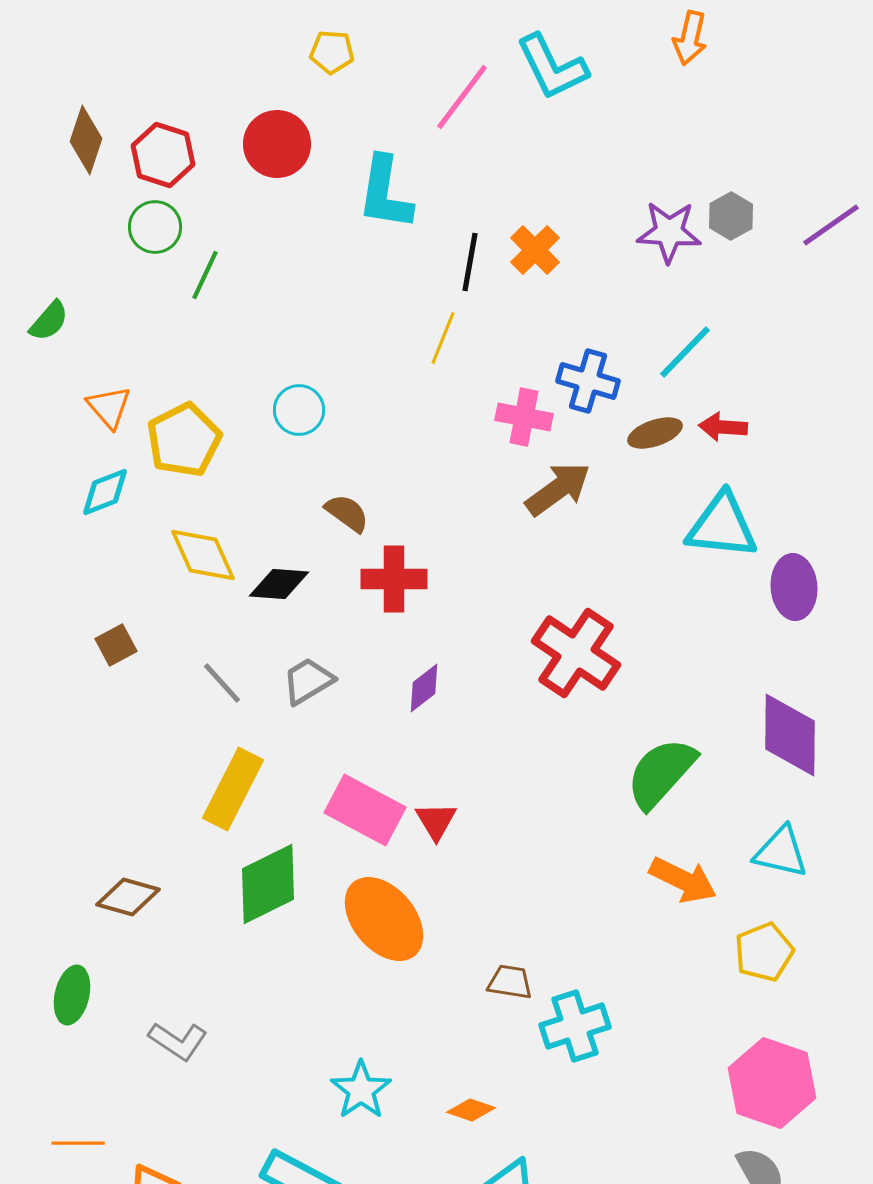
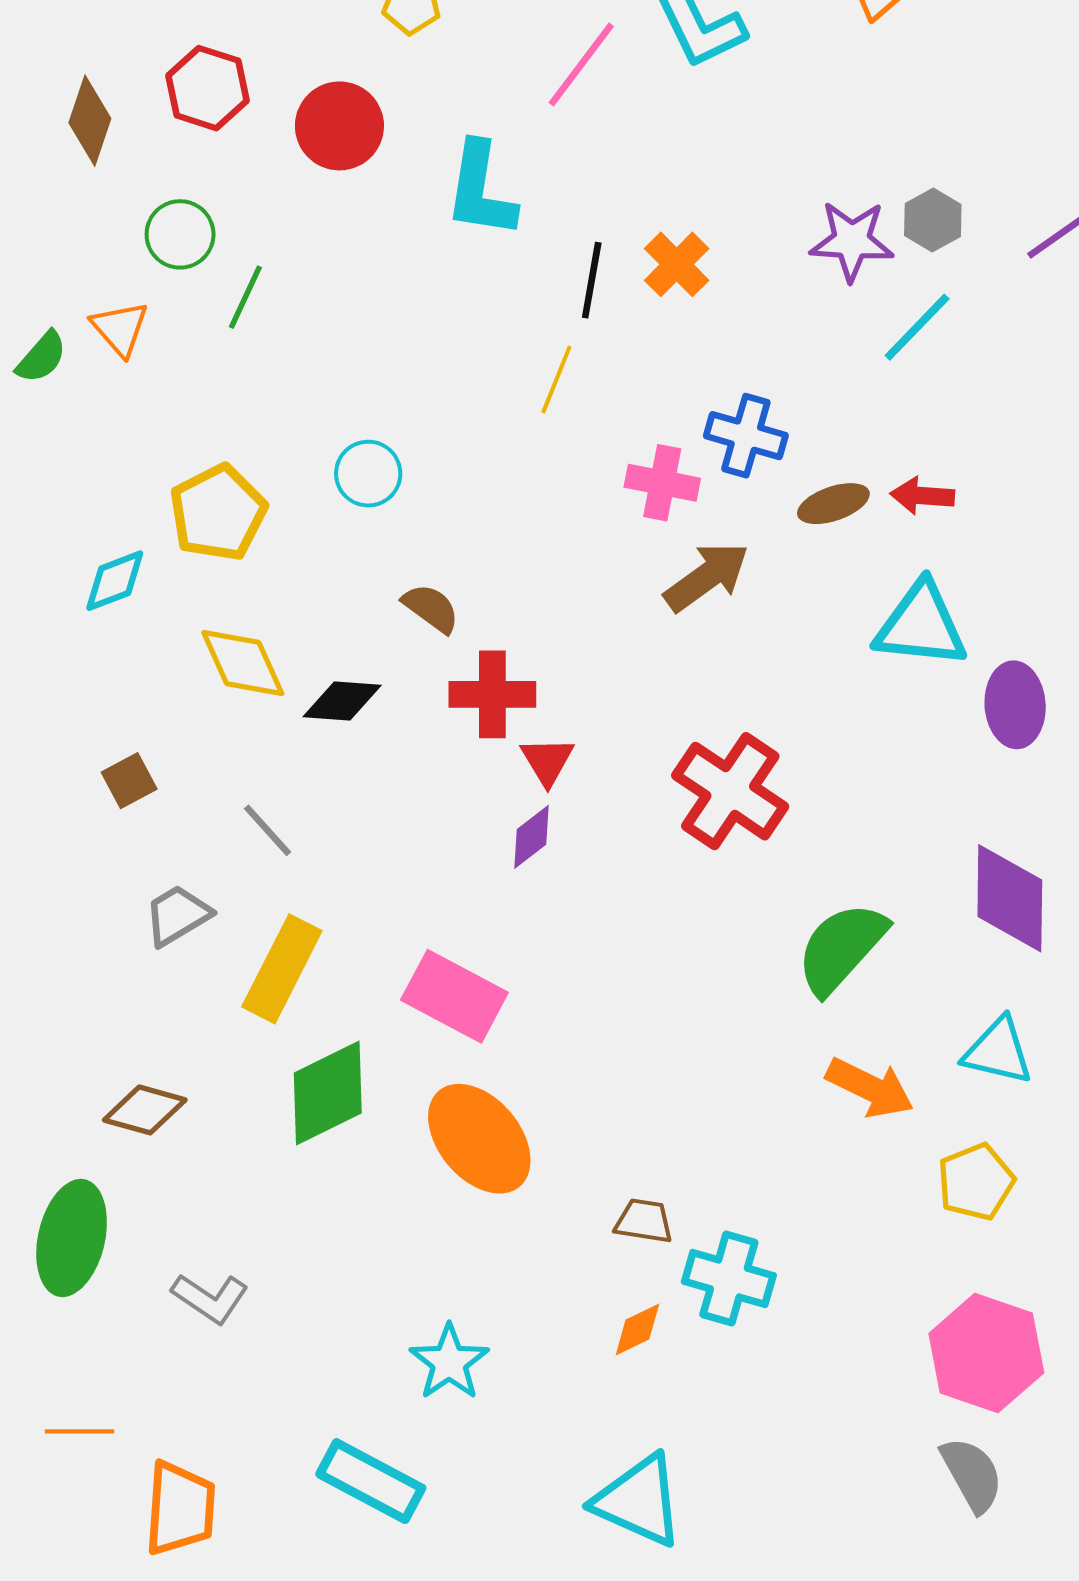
red hexagon: (163, 155) -> (207, 88), moved
cyan line: (685, 352) -> (917, 327), moved
orange triangle: (109, 407) -> (120, 328), moved
gray trapezoid: (308, 681) -> (177, 915), moved
red triangle: (436, 821) -> (547, 761), moved
green ellipse: (72, 995) -> (72, 1238), size x1.5
cyan cross: (575, 1026) -> (729, 1279), turned 34
orange diamond: (471, 1110) -> (637, 1329), moved, turned -45

